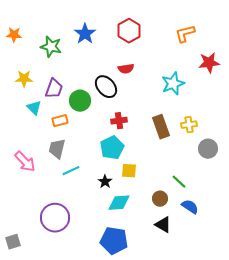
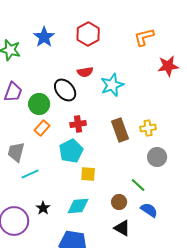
cyan star: (173, 84) -> (112, 85), moved
orange rectangle: (60, 121) -> (42, 128), moved, turned -35
gray circle: (208, 149) -> (157, 157), moved
black star: (105, 182) -> (43, 208), moved

